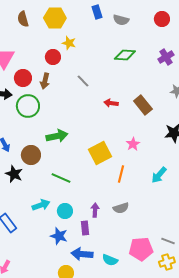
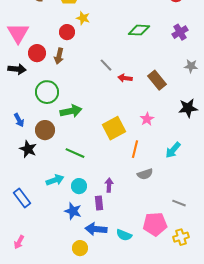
gray line: (83, 81) -> (106, 65), moved
green circle: (28, 106) -> (47, 92), moved
gray semicircle: (121, 208) -> (145, 174), moved
gray line: (168, 241) -> (179, 203), moved

